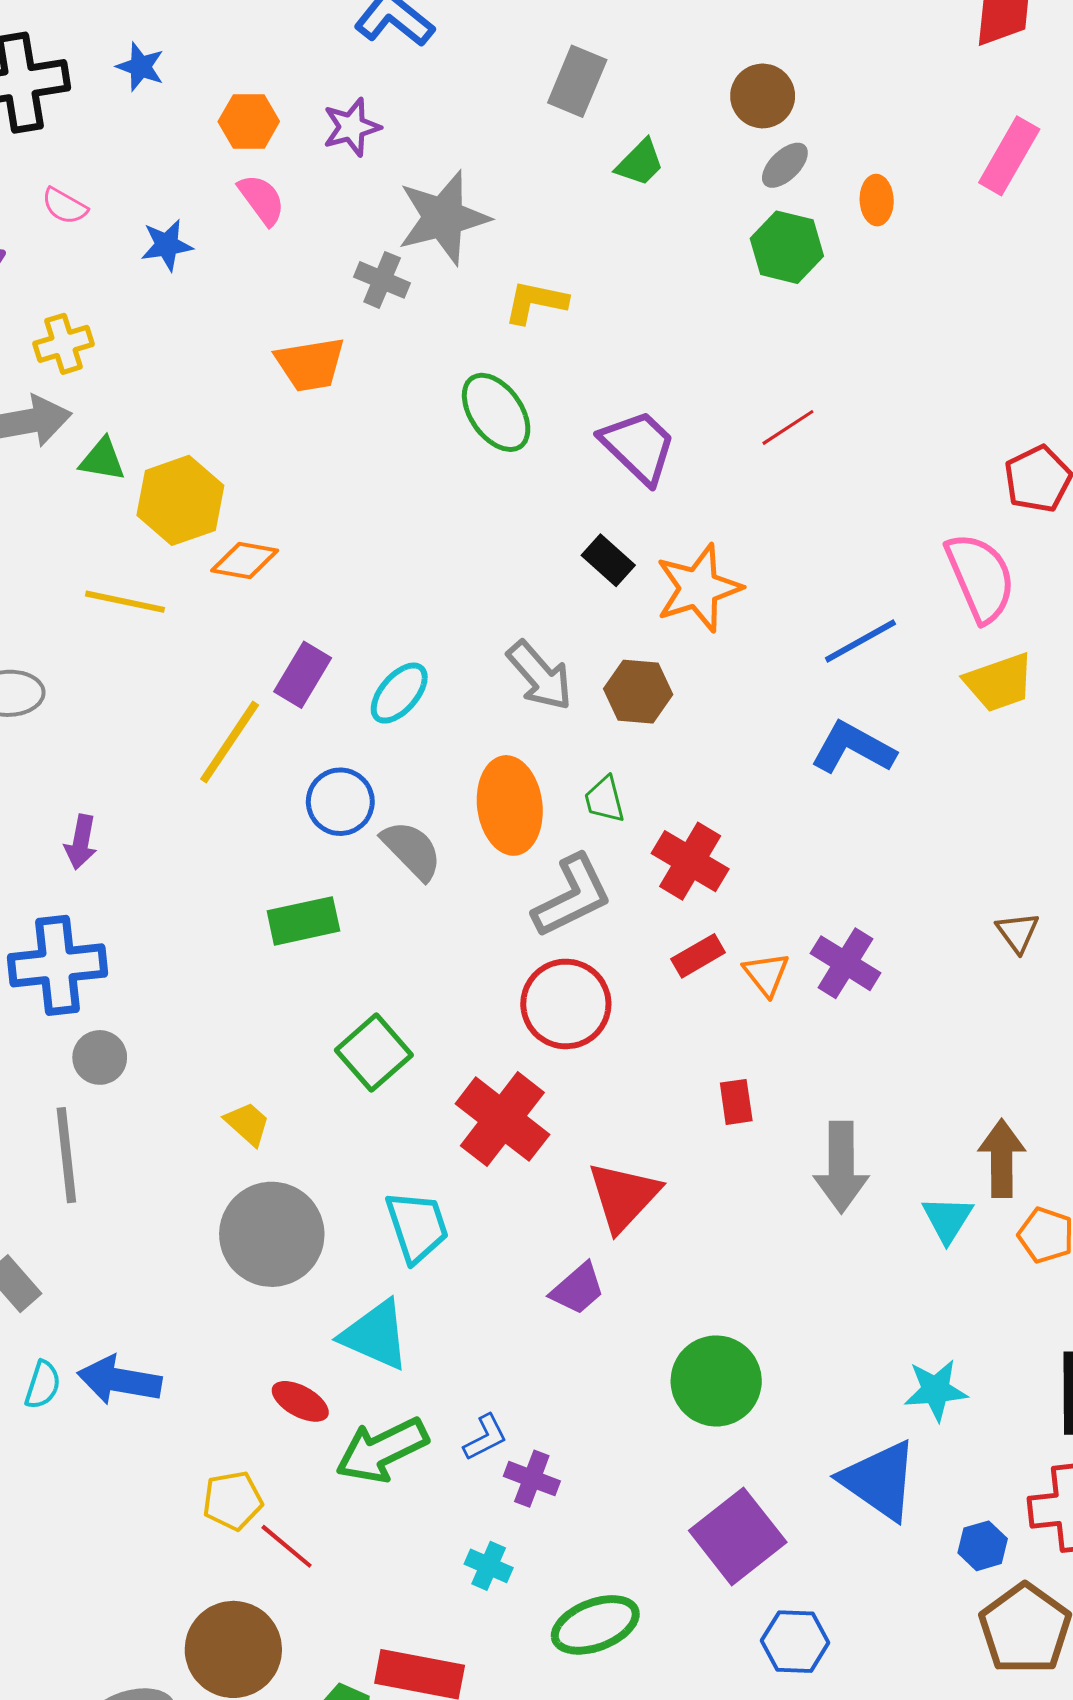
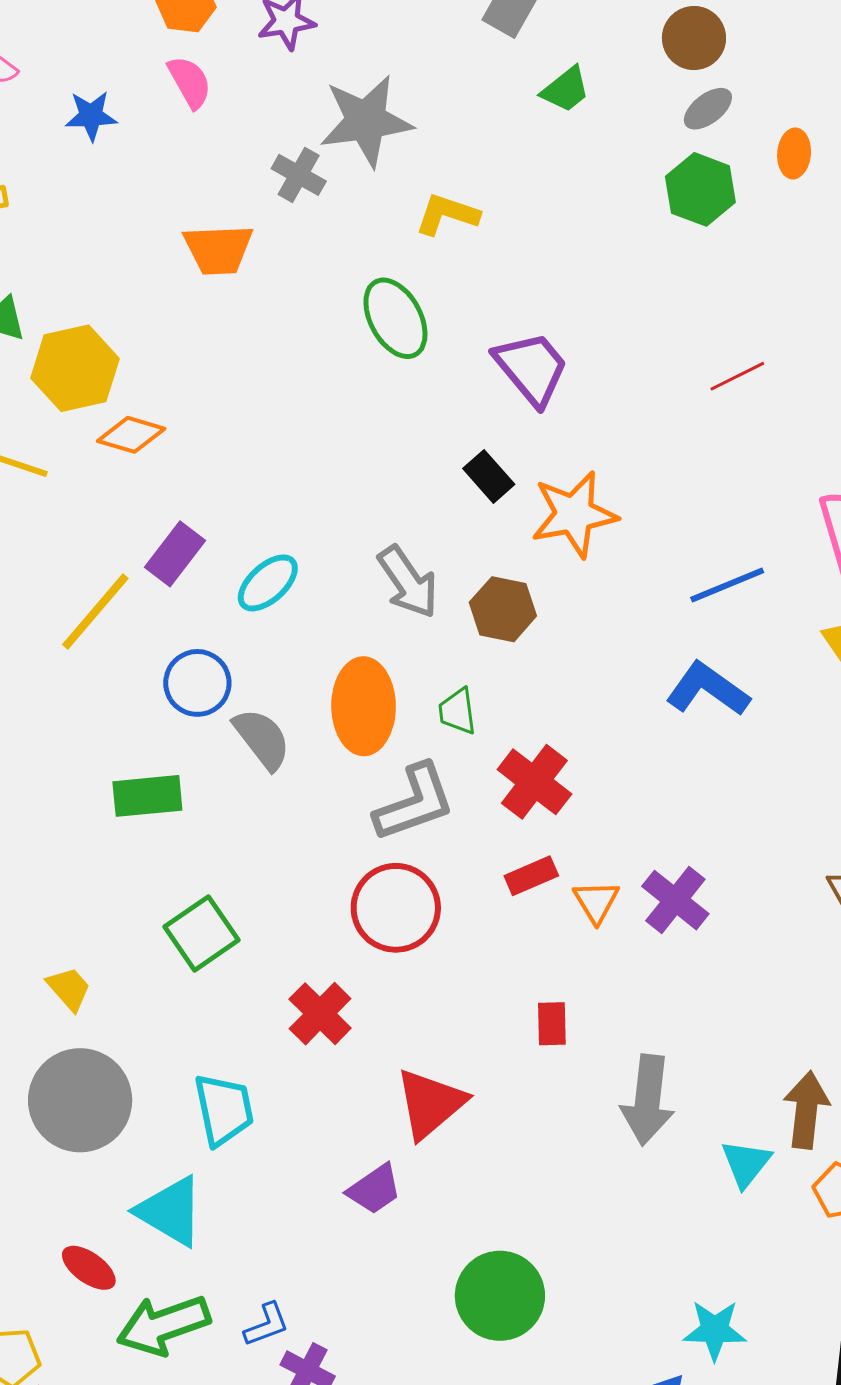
red line: (788, 427) -> (737, 376), moved
red cross: (502, 1119) -> (320, 1014), size x0.7

